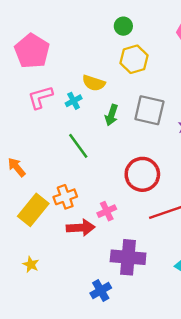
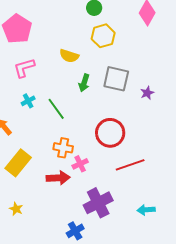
cyan cross: (74, 101) -> (28, 101), moved
orange cross: (65, 197) -> (63, 148), moved, turned 30
purple cross: (128, 257) -> (98, 203), turned -32

